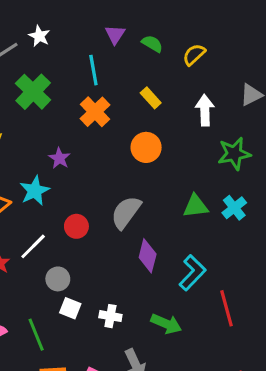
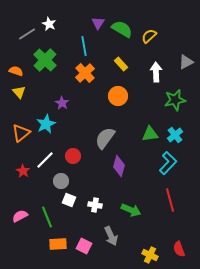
green semicircle: (152, 44) -> (122, 29), size x1.5
red circle: (76, 226) -> (73, 156), moved
cyan L-shape: (192, 273) -> (168, 163), moved

